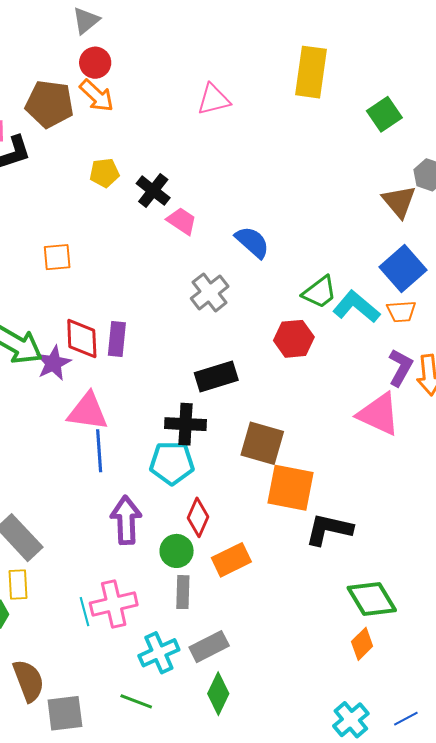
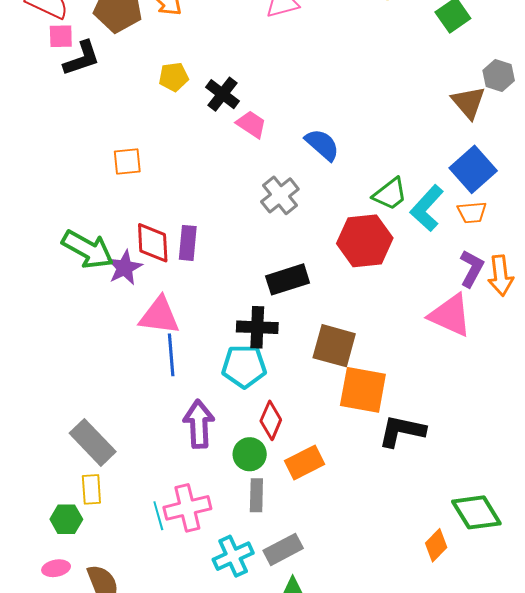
cyan L-shape: (356, 307) -> (427, 208), turned -87
red hexagon: (294, 339) -> (365, 241), size x1.4
green diamond: (372, 599) -> (476, 512), moved

